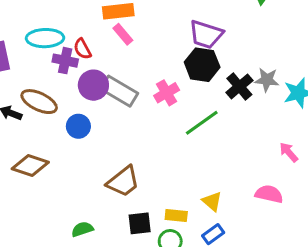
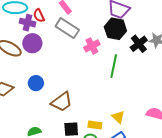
purple circle: (93, 85) -> (32, 43), moved
gray rectangle: (119, 91) -> (67, 28), moved
green line: (202, 123) -> (114, 66), turned -45
blue circle: (78, 126) -> (36, 83), moved

